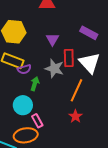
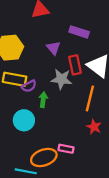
purple rectangle: (89, 33) -> (79, 32), moved
cyan circle: (23, 105) -> (24, 120), moved
pink rectangle: (37, 121) -> (66, 149), moved, turned -40

